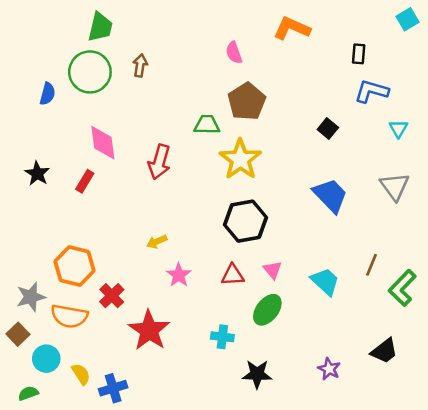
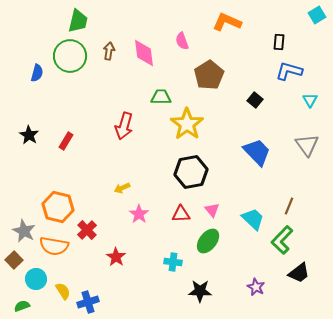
brown pentagon: (247, 102) -> (209, 75), moved
pink diamond: (103, 143) -> (144, 53), moved
green L-shape: (402, 288) -> (282, 240), moved
gray star: (31, 297) -> (24, 231), turned -30
red star: (149, 330) -> (116, 257), size x0.6

